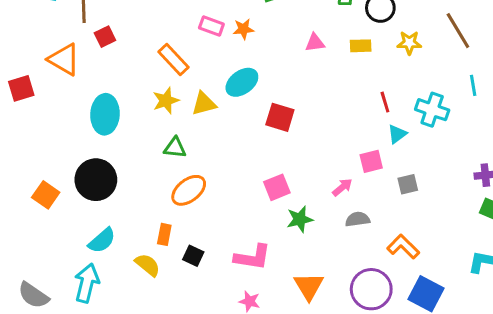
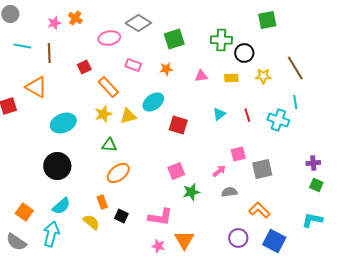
orange star: (243, 29) -> (166, 69), moved
red square: (105, 37) -> (84, 67), moved
cyan line: (473, 85) -> (295, 102), moved
cyan ellipse: (105, 114) -> (63, 123), turned 65
cyan triangle: (397, 134) -> (219, 114), moved
gray square: (408, 184) -> (262, 169), size x1.5
orange square: (46, 195) -> (24, 212), moved
orange rectangle: (164, 234) -> (102, 202), turned -32
orange triangle: (309, 286) -> (184, 240), moved
purple circle: (371, 289) -> (238, 238), size x0.7

